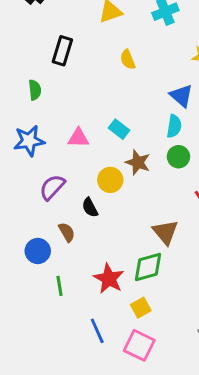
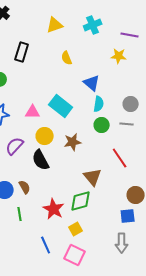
blue triangle: (181, 96) -> (92, 83), moved
cyan rectangle: (119, 129) -> (61, 106), size x1.6
brown star: (138, 162) -> (73, 142), moved, turned -30
yellow circle: (110, 180) -> (45, 136), moved
black semicircle: (90, 207) -> (41, 160), size x1.5
brown semicircle: (67, 232) -> (25, 187), moved

